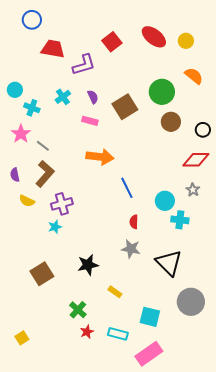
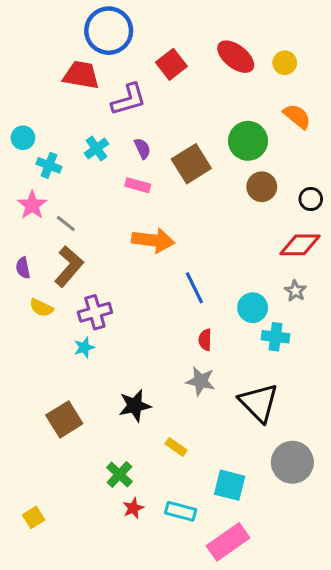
blue circle: (32, 20) -> (109, 31), moved, size x1.6

